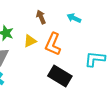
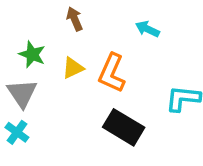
brown arrow: (41, 17) -> (75, 19), moved

